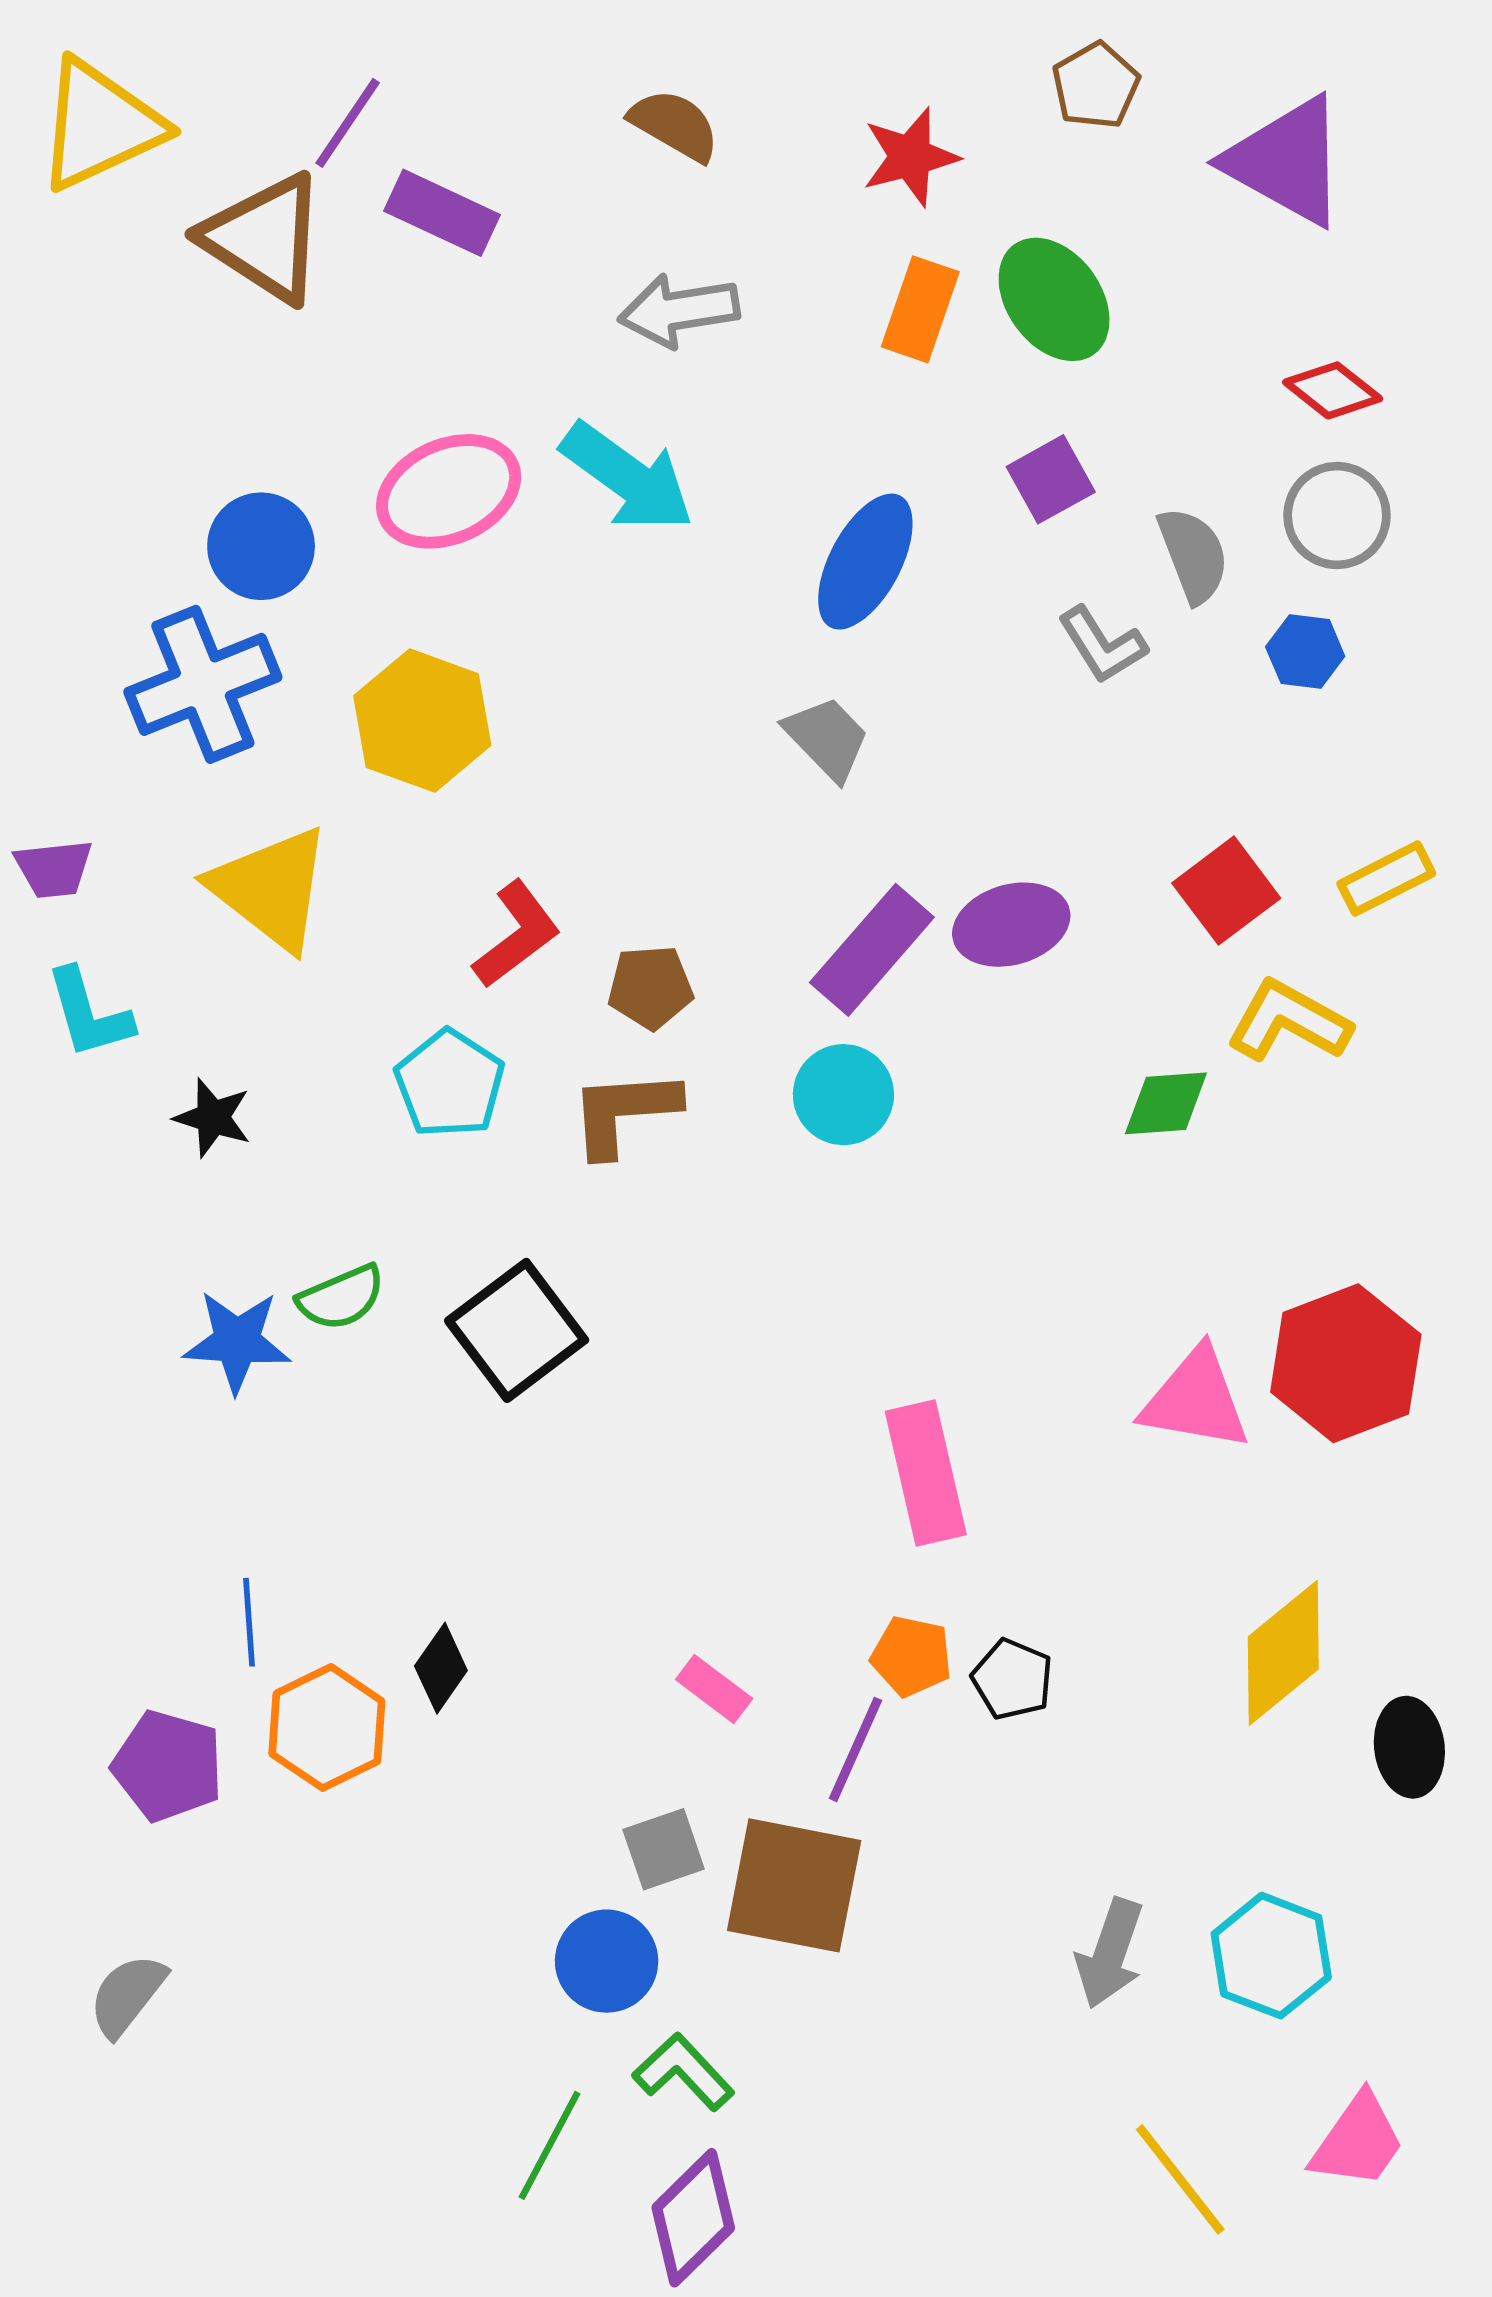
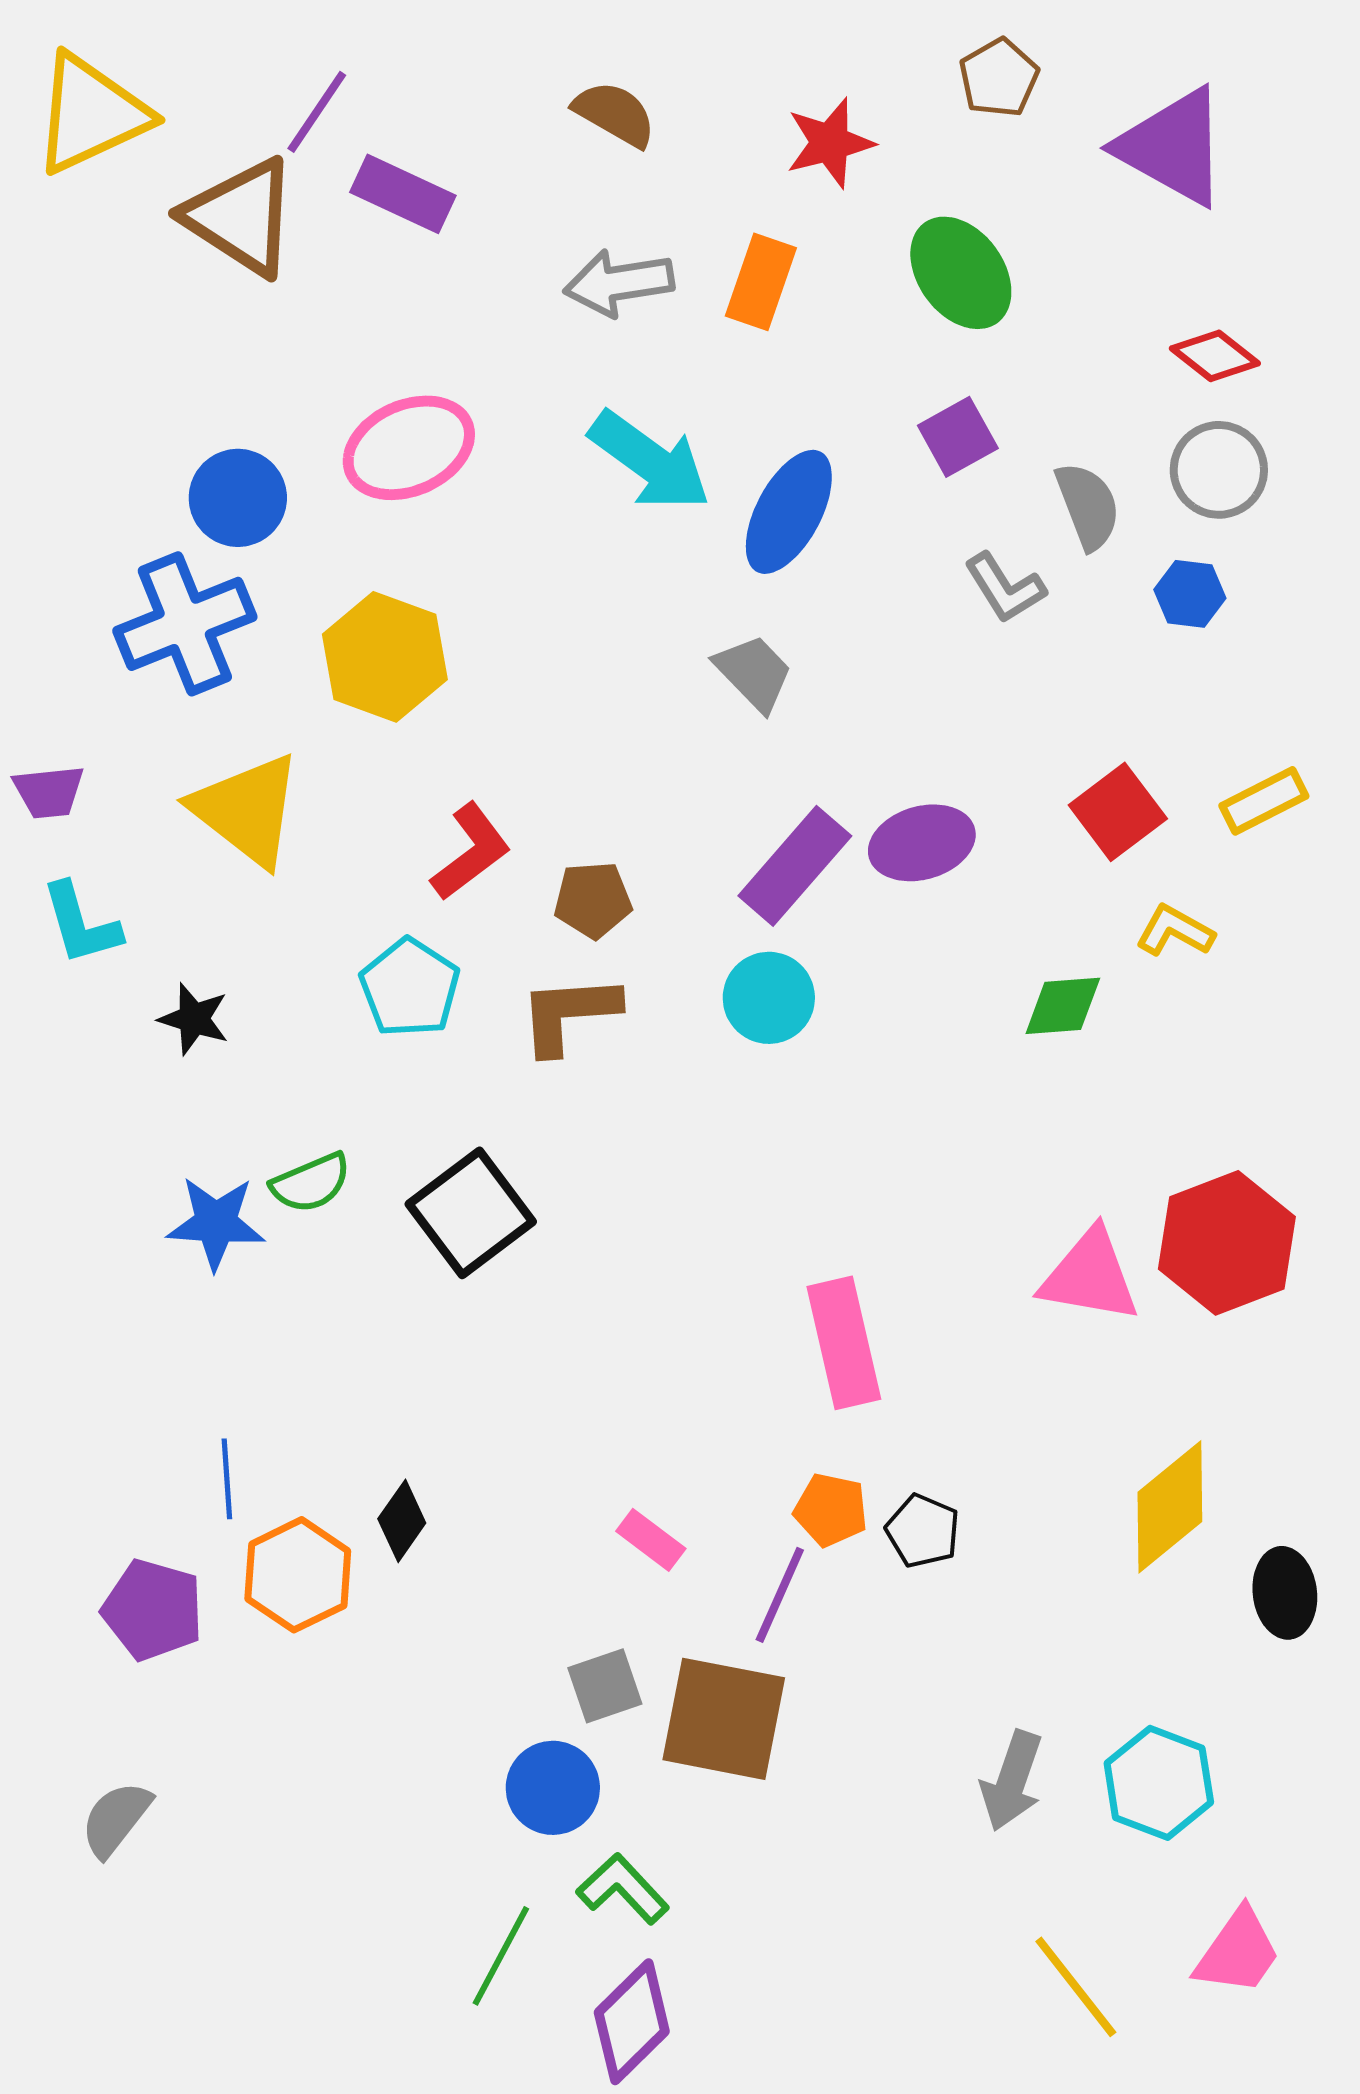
orange rectangle: (920, 309) -> (761, 282), moved
cyan arrow: (627, 477) -> (650, 461), moved
yellow L-shape: (1289, 1021) -> (1175, 931), size x0.7

